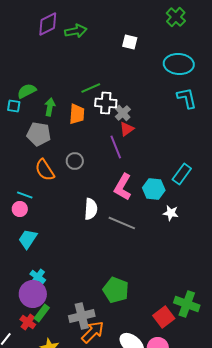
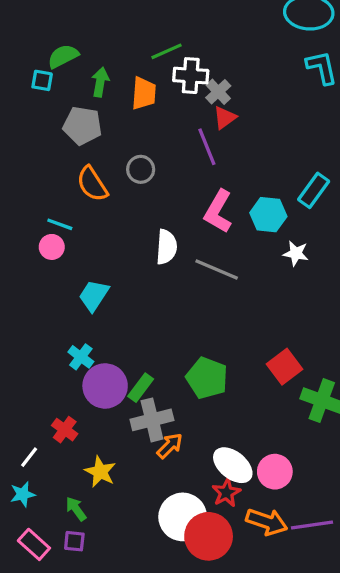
cyan trapezoid: (28, 239) -> (94, 295), moved
purple circle: (33, 294) -> (105, 386), moved
green rectangle: (42, 313) -> (141, 388), moved
red square: (164, 317) -> (285, 367), moved
orange arrow: (93, 332) -> (170, 446), size x0.7

